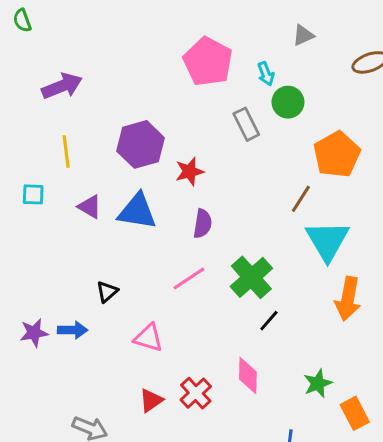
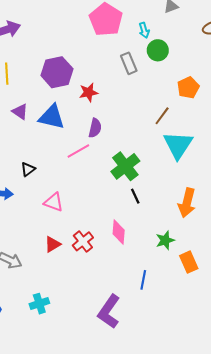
orange pentagon: (337, 154) -> (188, 88), size x0.7
pink line: (189, 279) -> (78, 151), moved
orange arrow: (348, 299) -> (187, 203), moved
black line: (269, 321) -> (135, 196), turned -70

